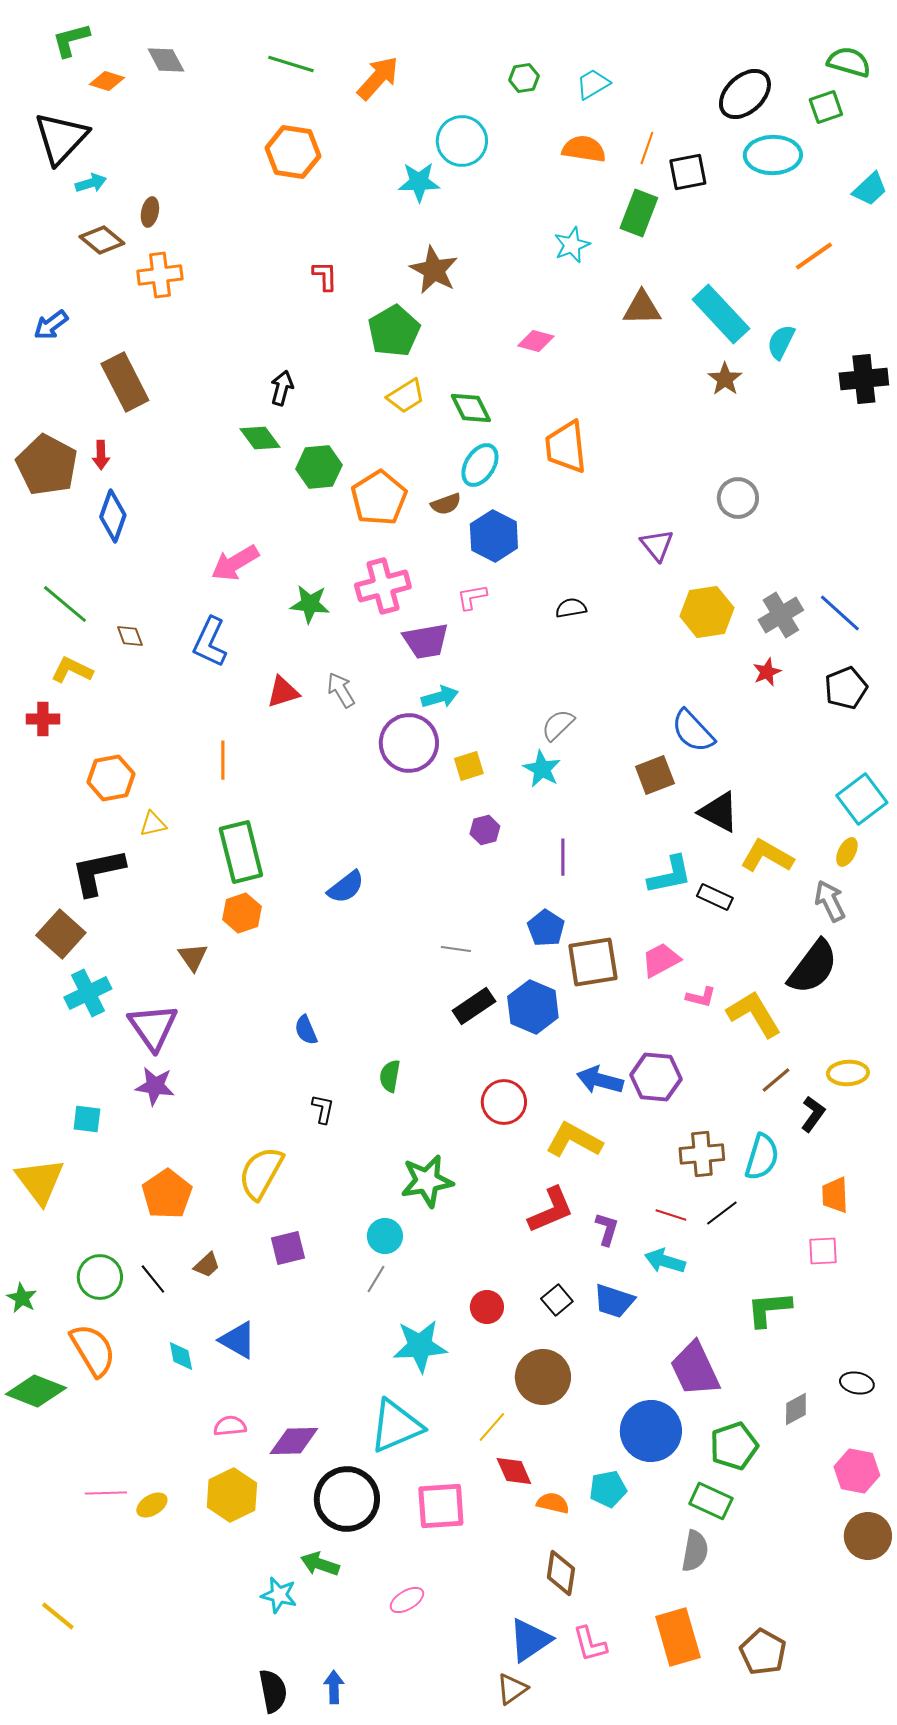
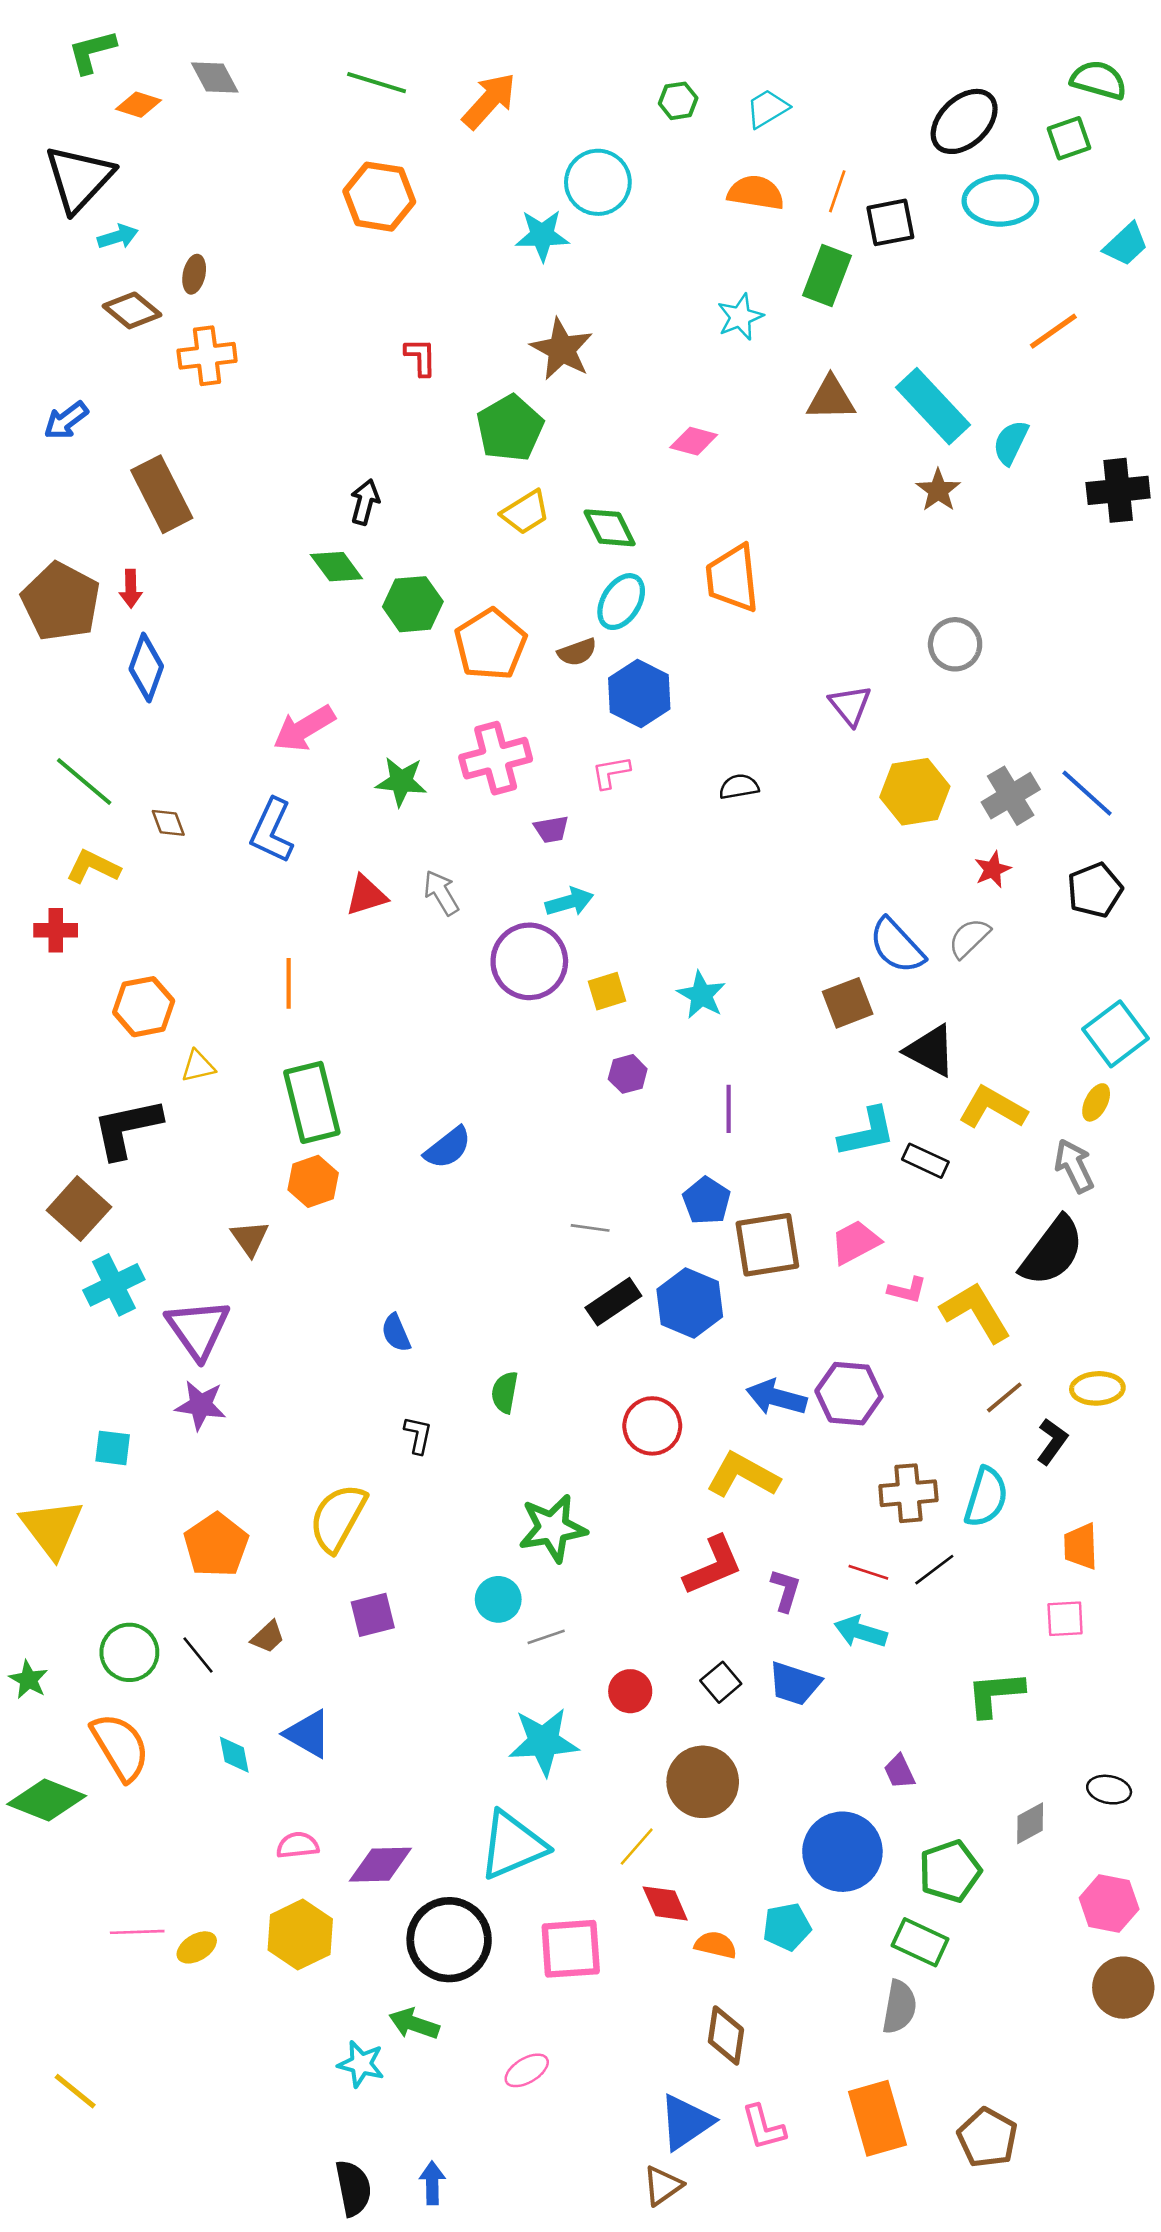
purple trapezoid: (426, 641) -> (551, 829), size x0.6
gray semicircle: (558, 725) -> (969, 938), moved
gray line: (376, 1279) -> (546, 1637), moved, turned 40
purple trapezoid: (695, 1369) -> (899, 1771), size x0.5

